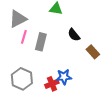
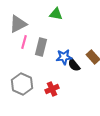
black semicircle: (74, 35) -> (74, 65), moved
blue star: (64, 77) -> (64, 57), moved

